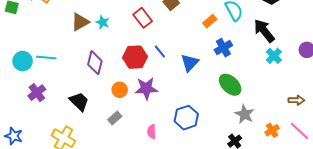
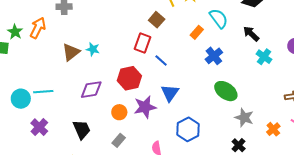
red rectangle: (143, 18) -> (142, 43), moved, turned 66
black arrow: (264, 31) -> (251, 34), size x0.7
blue line: (160, 52) -> (161, 60), moved
purple diamond: (95, 63) -> (91, 90), turned 75
blue triangle: (190, 63) -> (170, 93), moved
black trapezoid: (79, 101) -> (82, 130), turned 30

